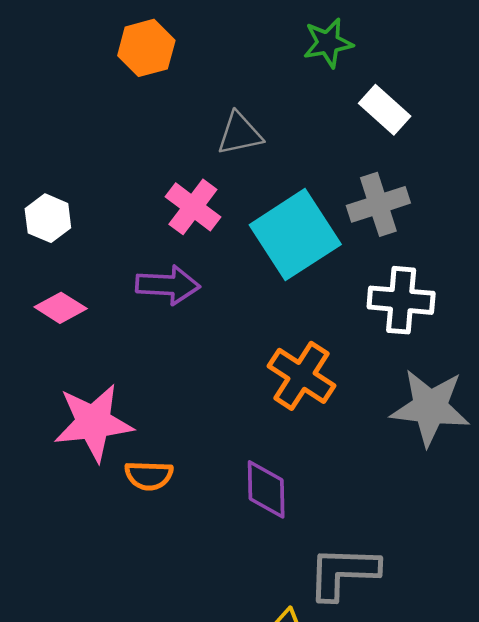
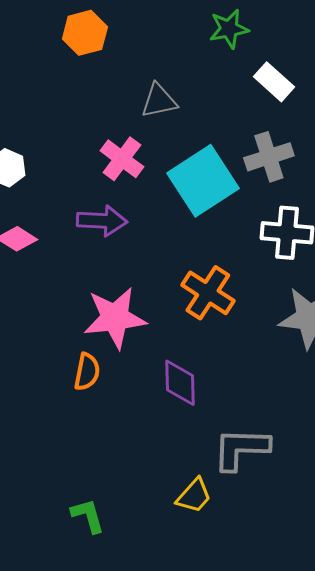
pink star: (93, 423) -> (115, 318), moved
orange semicircle: (149, 476) -> (87, 372), turned -81

